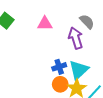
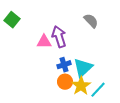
pink triangle: (45, 24) -> (44, 42), moved
purple arrow: (76, 38) -> (59, 37), moved

